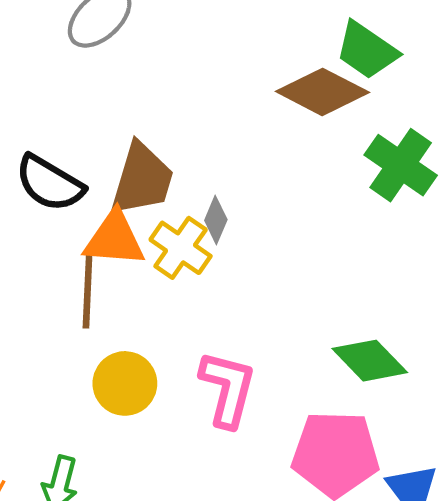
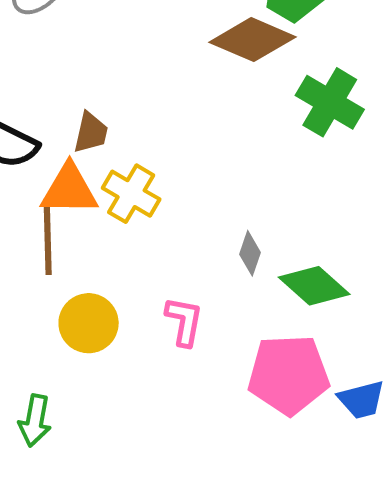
brown trapezoid: (142, 179) -> (91, 133), size x0.6
gray diamond: (216, 220) -> (250, 253), moved
pink L-shape: (228, 389) -> (184, 321), size x0.7

